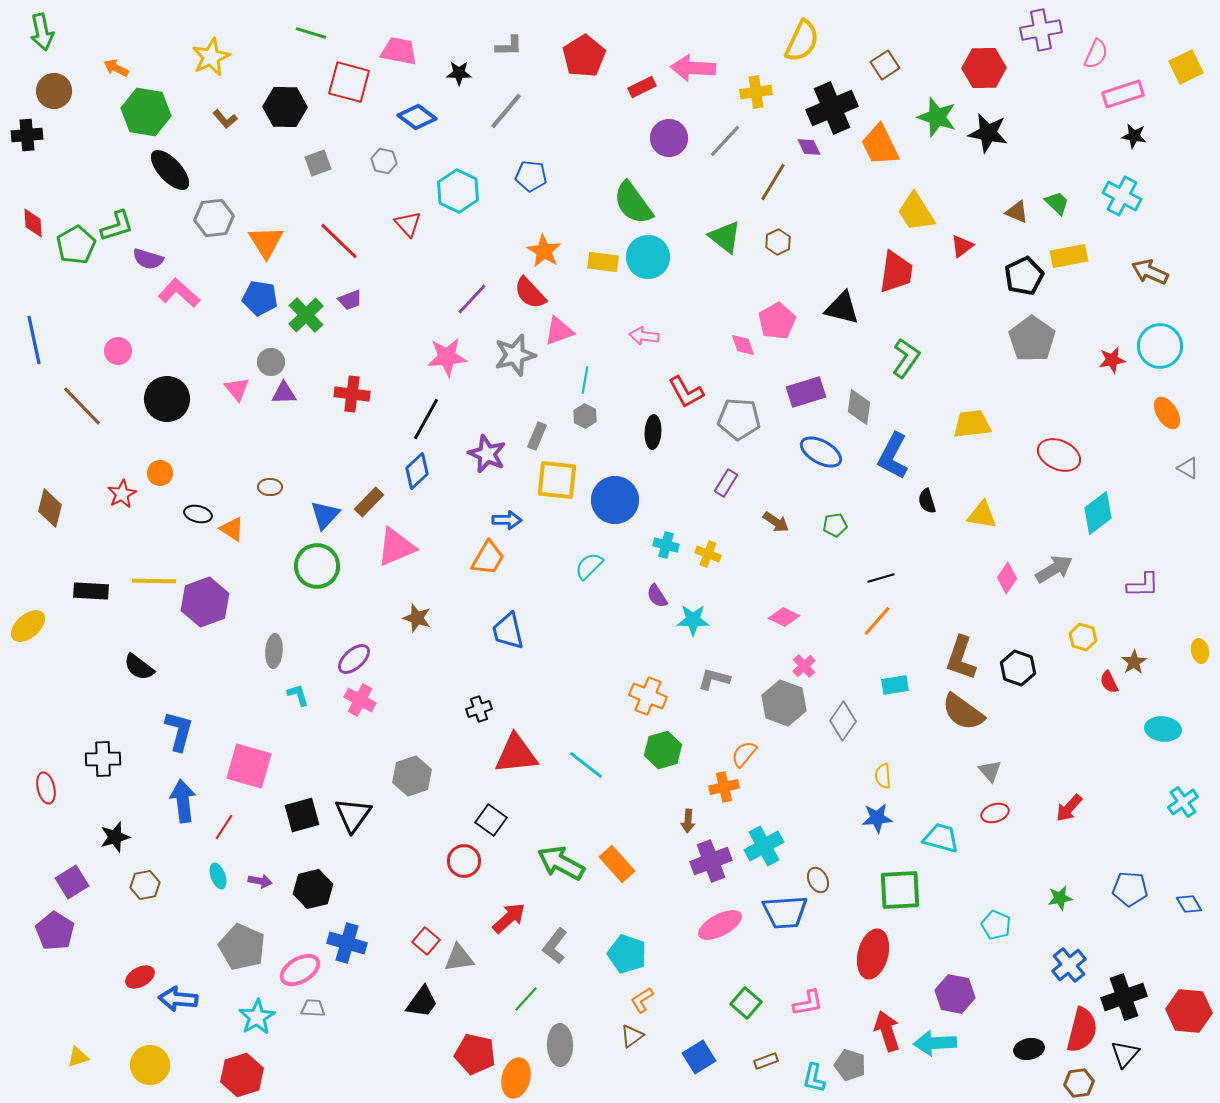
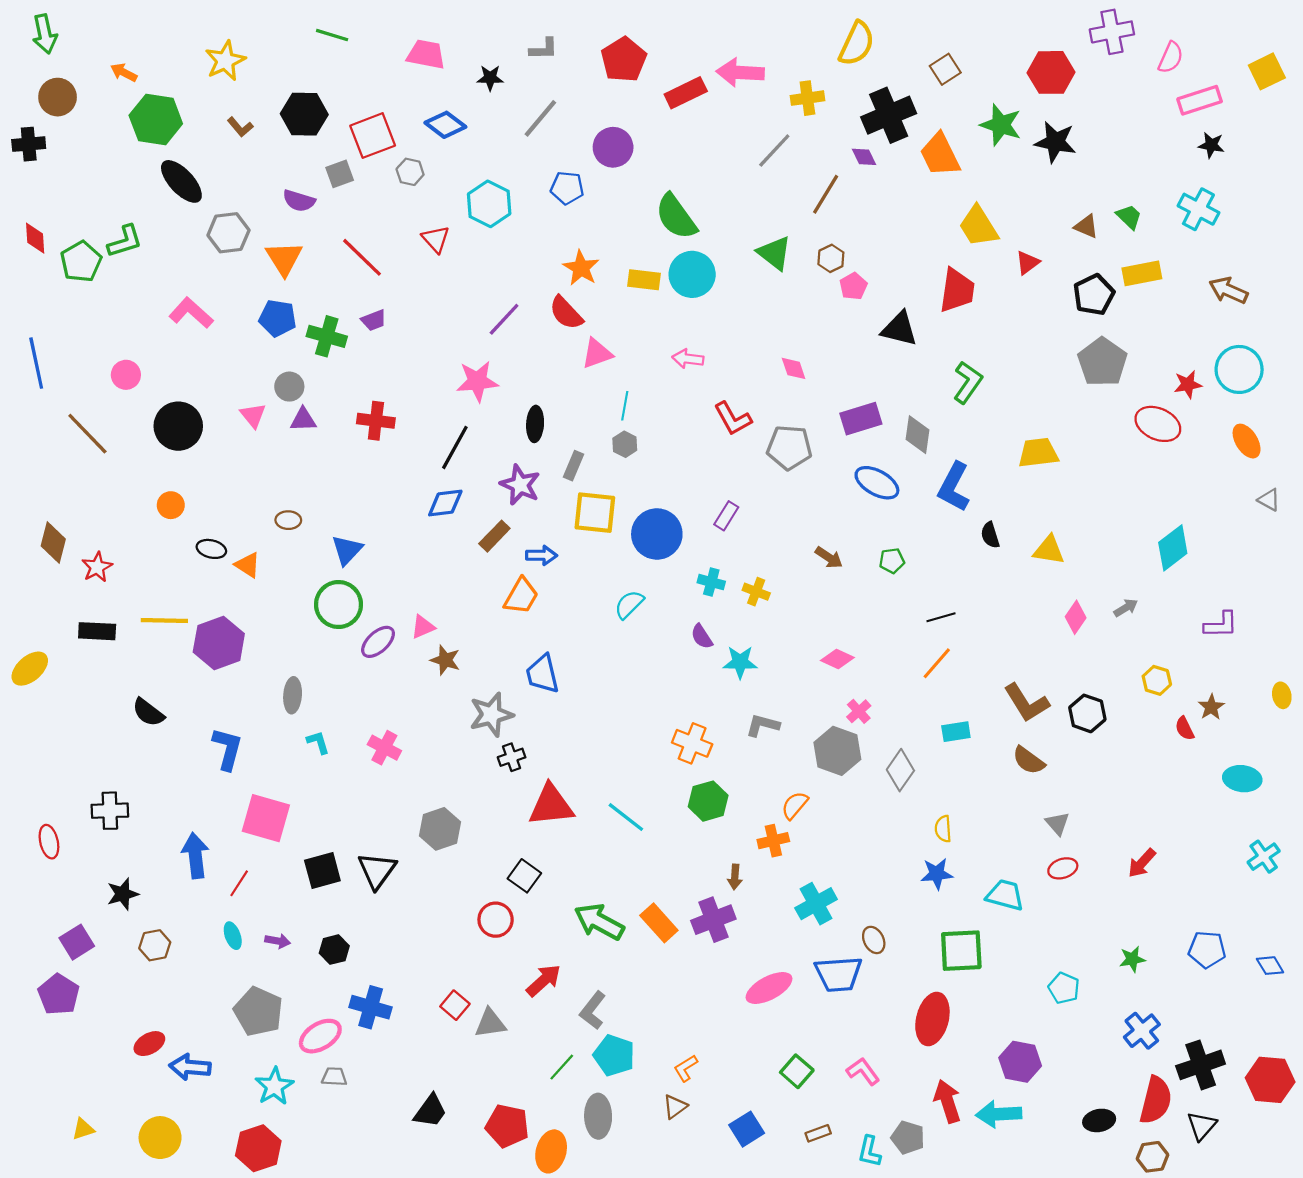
red square: (349, 82) -> (373, 136), moved, turned -36
red rectangle: (642, 87) -> (686, 93), size x1.4
purple circle: (669, 138) -> (613, 147), moved
purple semicircle: (148, 259) -> (299, 201), moved
green cross: (306, 315) -> (327, 336), turned -30
pink pentagon: (777, 321) -> (853, 286), moved, size x0.7
gray star: (515, 355) -> (491, 715), moved
black ellipse: (653, 432) -> (535, 424), moved
red ellipse: (1059, 455) -> (1158, 424), moved
blue diamond: (417, 471) -> (445, 503), turned 36
purple rectangle: (726, 483) -> (726, 516), moved
red star: (122, 494) -> (97, 567), moved
brown rectangle: (369, 502) -> (494, 536), moved
pink triangle: (396, 547) -> (423, 627), moved, size x0.6
gray arrow: (1054, 569) -> (1126, 608), size x0.6
brown L-shape: (961, 658) -> (1026, 703), turned -51
purple ellipse: (354, 659) -> (378, 642), moved
brown semicircle: (963, 712) -> (1029, 760), size x0.7
blue L-shape: (179, 731) -> (227, 749), moved
purple cross: (711, 861) -> (713, 920), moved
black hexagon: (313, 889) -> (334, 950), size x0.7
cyan pentagon: (627, 954) -> (614, 1055), moved
black trapezoid: (422, 1002) -> (430, 1111), moved
pink L-shape: (808, 1003) -> (863, 1071), turned -116

